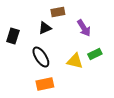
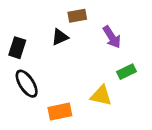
black ellipse: (41, 57) -> (27, 84), moved
yellow triangle: (75, 61) -> (101, 96), moved

